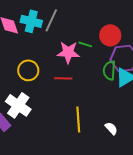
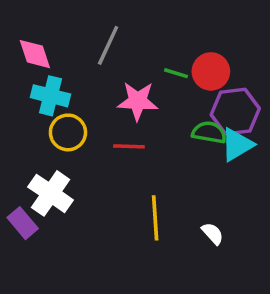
cyan cross: (31, 21) -> (51, 96), moved
green line: (85, 44) -> (176, 73), moved
green semicircle: (109, 70) -> (209, 132), turned 96

